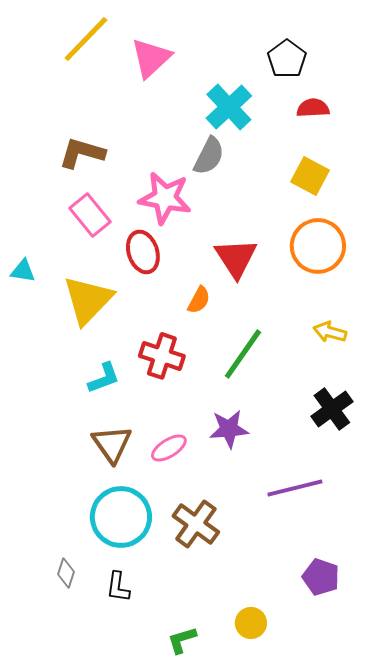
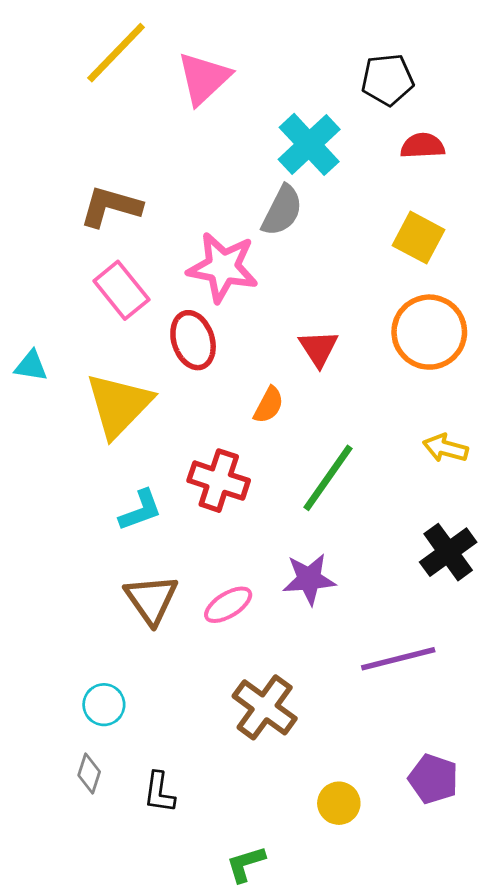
black pentagon: (287, 59) -> (387, 80), turned 30
red triangle: (236, 258) -> (319, 348), size x0.7
cyan circle: (121, 517) -> (104, 705), moved, size x0.5
yellow circle: (251, 623) -> (339, 803), moved

